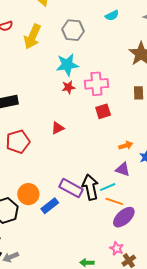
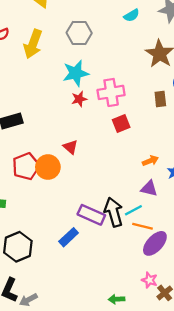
cyan semicircle: (112, 15) -> (132, 15), moved
red triangle: (58, 128) -> (70, 147), turned -48
orange circle: (28, 194) -> (48, 167), moved

